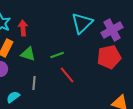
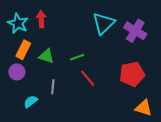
red arrow: (23, 28) -> (41, 19), moved
purple cross: (112, 30) -> (135, 31), turned -30
red pentagon: (109, 57) -> (132, 74), moved

